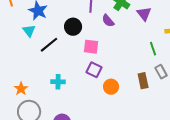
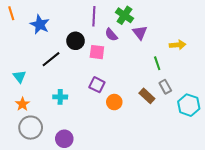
purple triangle: (144, 14) -> (140, 33), moved
cyan triangle: (29, 31) -> (19, 77), moved
pink square: (91, 47) -> (97, 52), moved
brown rectangle: (143, 81) -> (147, 96), turned -35

